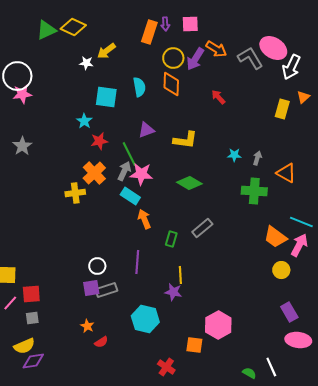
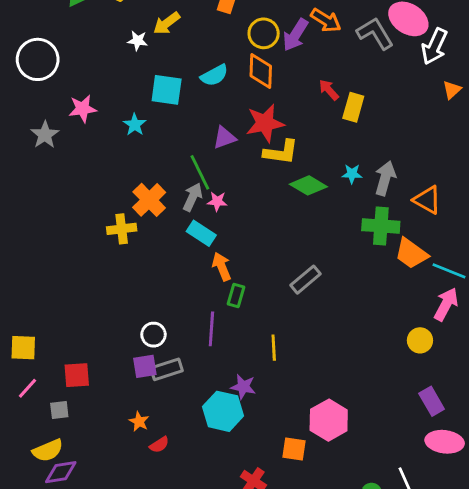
cyan semicircle: (139, 87) -> (214, 75), turned 72
pink star: (22, 94) -> (83, 109), moved
yellow rectangle: (282, 109) -> (353, 107), moved
red star: (99, 141) -> (265, 123), moved, size x1.5
gray star: (22, 146) -> (45, 135), moved
gray arrow: (257, 158) -> (385, 178), size x1.6
pink star: (141, 174) -> (217, 201), size x0.6
green diamond: (189, 183) -> (308, 185), moved
orange trapezoid: (275, 237) -> (411, 253), moved
green rectangle: (171, 239) -> (236, 295), moved
purple star: (173, 292) -> (243, 387), moved
red square: (31, 294) -> (77, 375), moved

